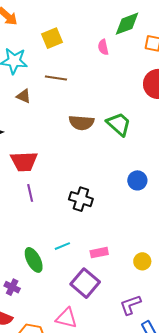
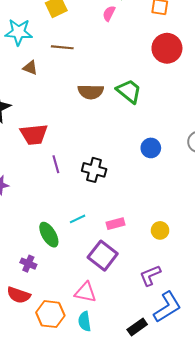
pink semicircle: (103, 47) -> (109, 13), turned 42
purple line: (30, 193) -> (56, 164), moved

